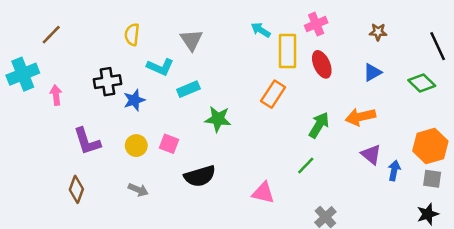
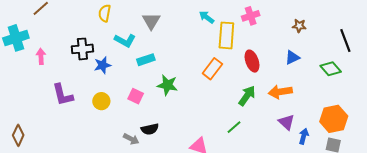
red ellipse: (322, 64) -> (252, 61), moved
pink square: (169, 144) -> (136, 96), moved
black semicircle: (200, 176) -> (150, 129), size x0.7
brown diamond: (76, 189) -> (18, 135), moved
gray arrow: (138, 190) -> (131, 139), moved

